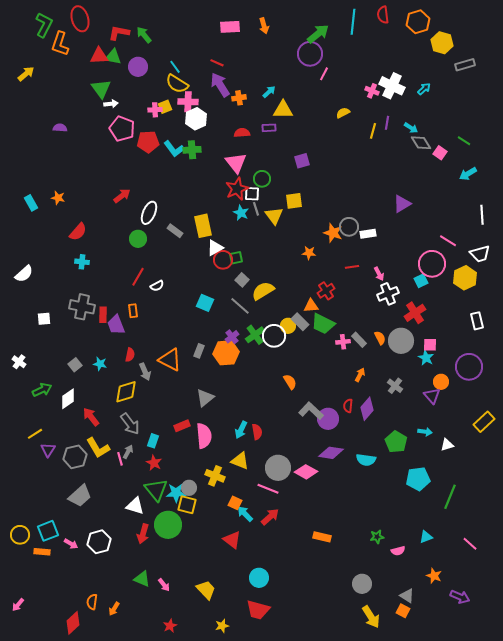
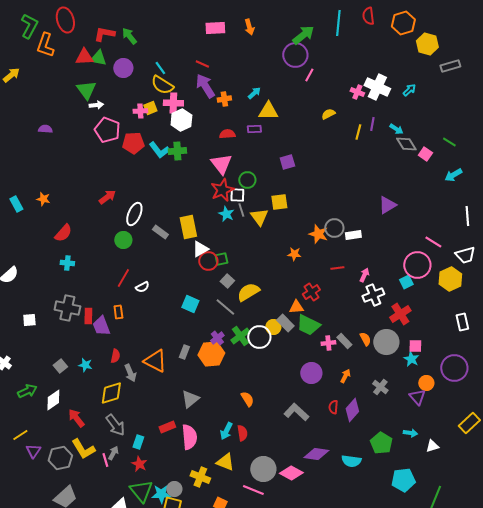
pink arrow: (379, 274) -> (364, 275), turned -128
orange semicircle: (290, 382) -> (247, 399), moved
purple circle: (328, 419) -> (311, 373), moved

